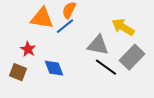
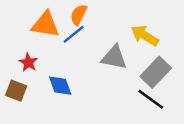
black line: (106, 67) -> (151, 99), moved

